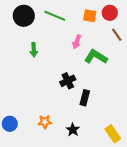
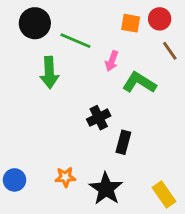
green line: (55, 16) -> (75, 41), moved
green arrow: (34, 50) -> (49, 73), size x1.5
black star: (73, 130) -> (106, 189), size x1.6

